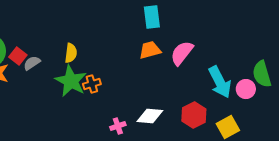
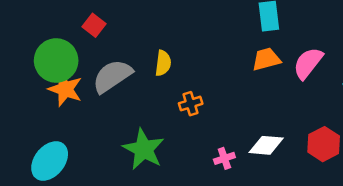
red square: (18, 56) -> (94, 25), moved
gray semicircle: (32, 63) -> (112, 76), size x1.8
green star: (71, 81) -> (144, 149), moved

